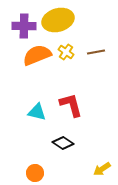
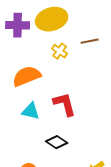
brown line: (96, 52) -> (90, 41), moved
orange semicircle: (37, 55) -> (27, 76), moved

